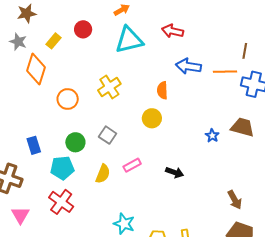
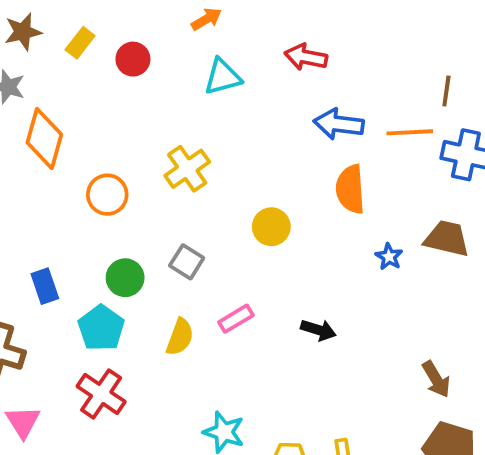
cyan triangle: (129, 40) -> (223, 77), size x0.7
yellow rectangle: (53, 41) -> (80, 43), moved
orange semicircle: (162, 90) -> (350, 189), moved, size x1.4
cyan pentagon: (62, 168) -> (101, 328), turned -30

